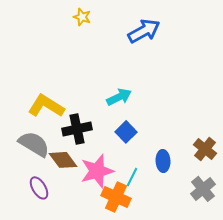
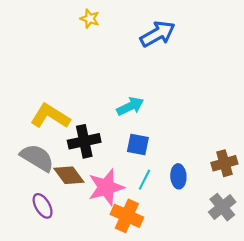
blue square: (126, 132) -> (138, 145), turned -35
brown cross: (205, 149) -> (224, 163), turned 35
cyan line: (132, 177) -> (144, 180), moved

